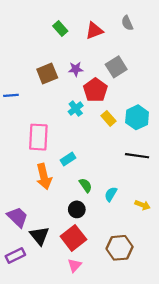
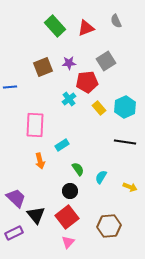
green rectangle: (60, 29) -> (55, 26), size x1.5
red pentagon: (95, 90) -> (87, 82), turned 30
orange arrow: (44, 177) -> (40, 161), size x0.7

